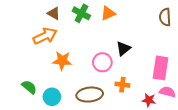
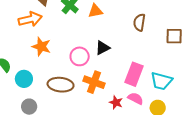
brown semicircle: (165, 17) -> (139, 22), moved
orange cross: (122, 85) -> (94, 82), size x1.5

